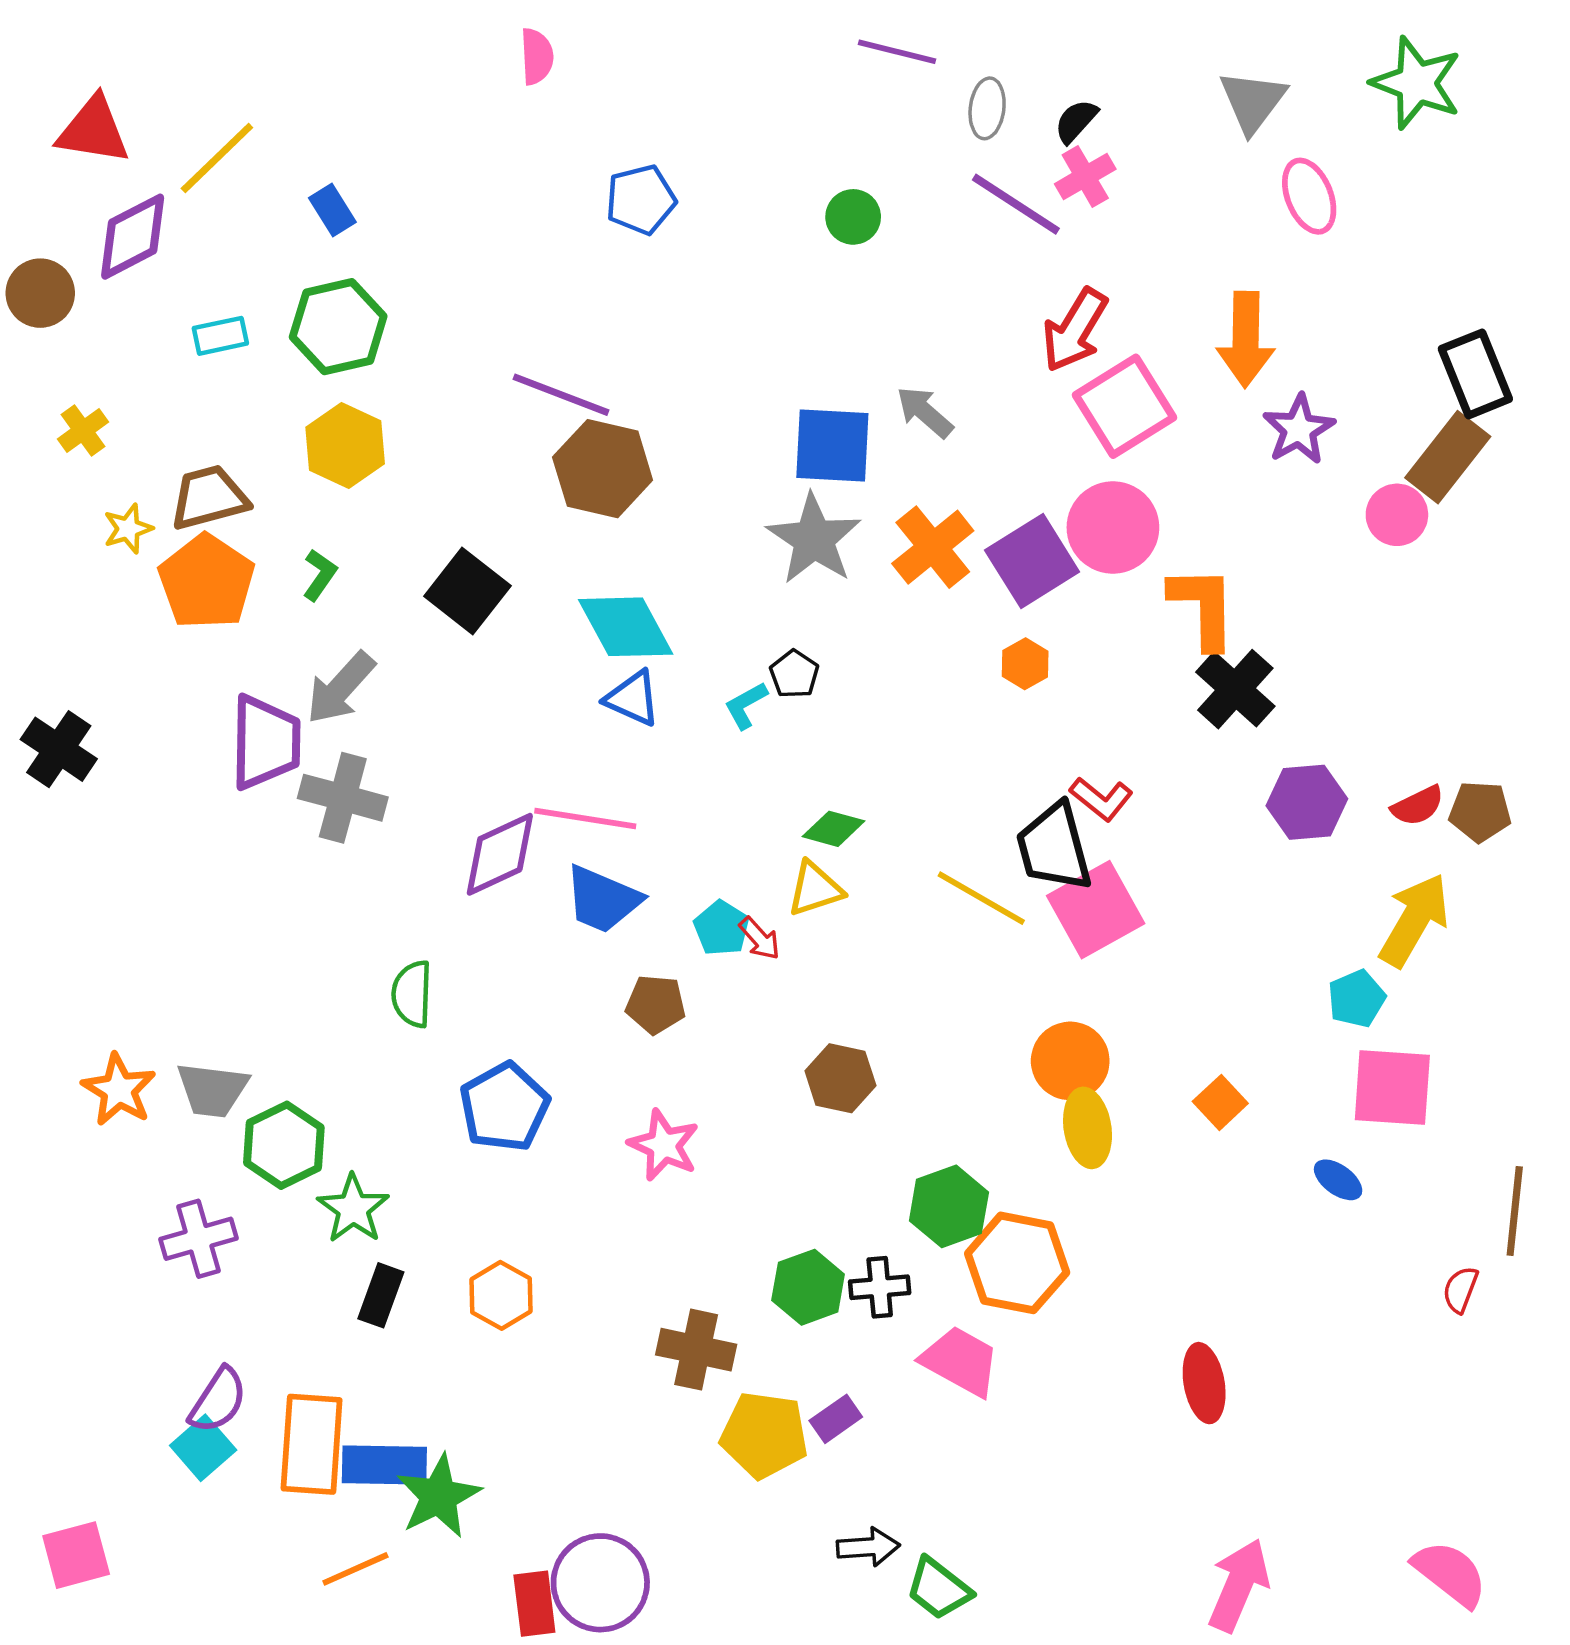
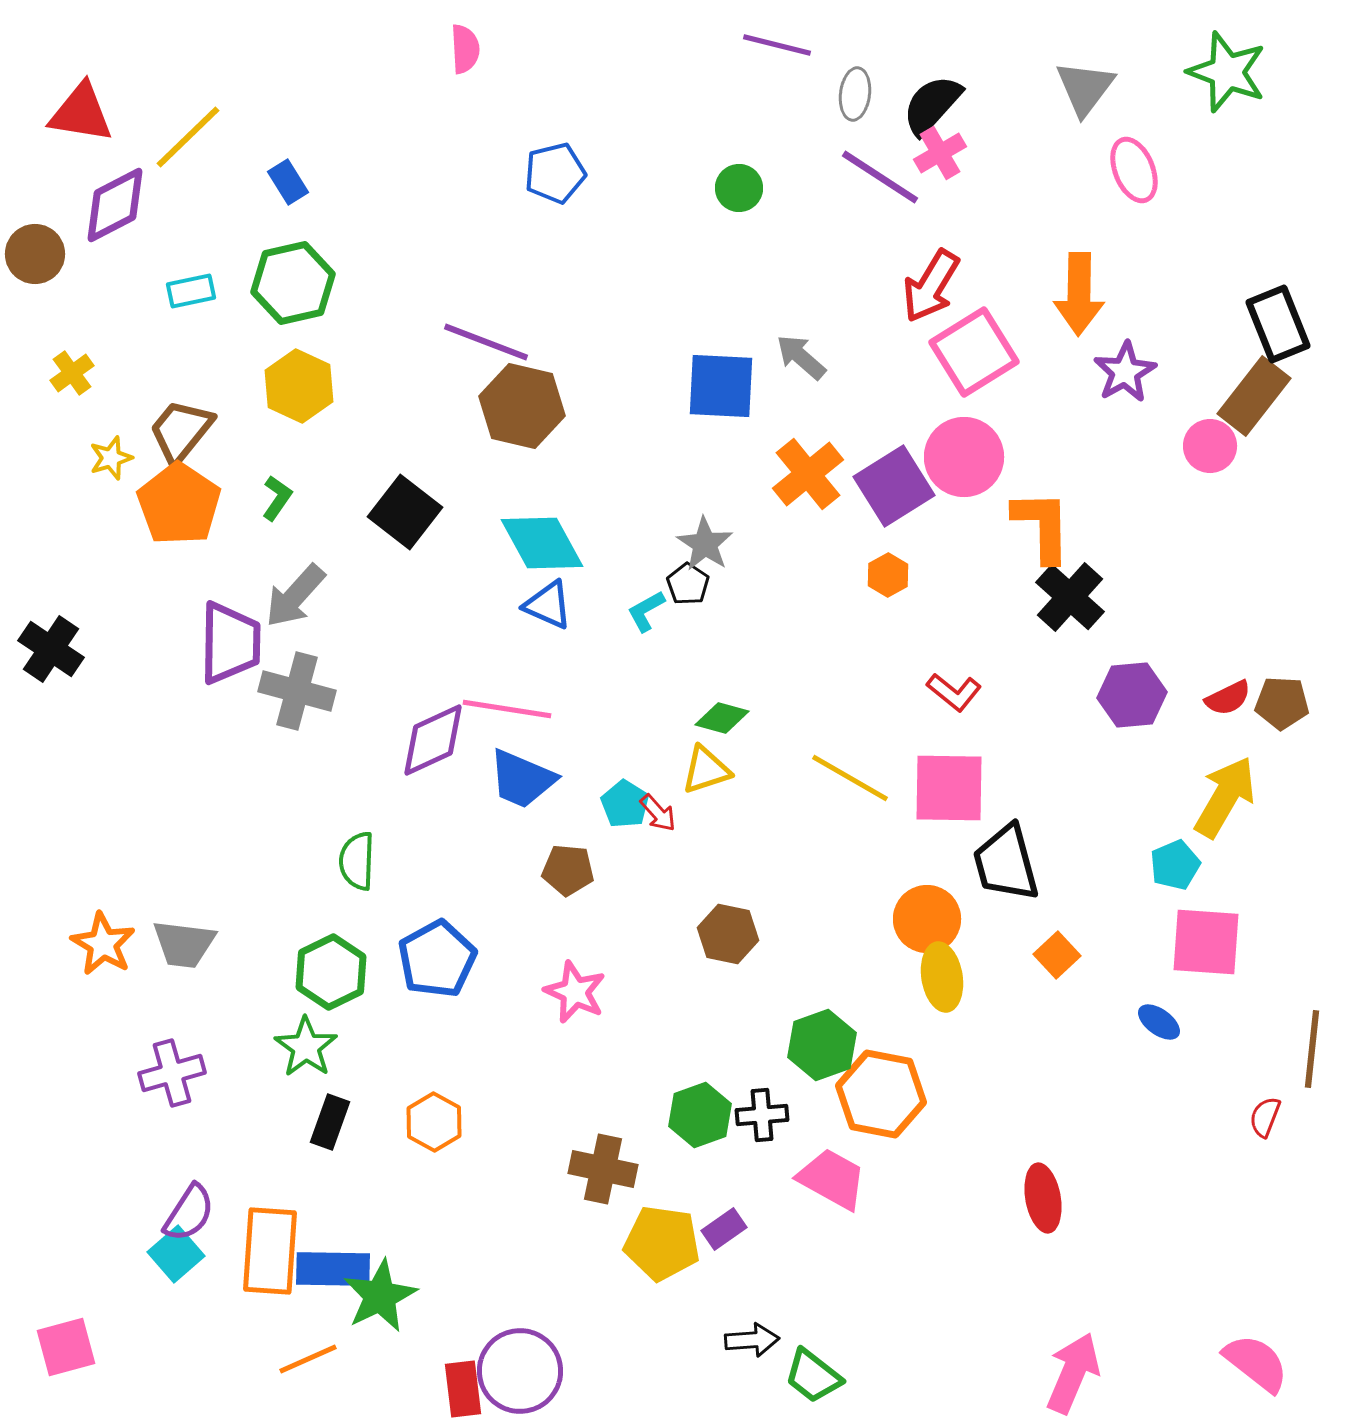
black semicircle: (1076, 121) -> (932, 105), size x1.6
brown trapezoid: (209, 497) -> (181, 431), turned -36
gray star: (814, 539) -> (705, 544), moved, size x0.7
black trapezoid: (1054, 847) -> (1006, 863), moved
pink square: (1096, 910) -> (949, 788), turned 30
green hexagon: (284, 1145) -> (331, 972), moved

